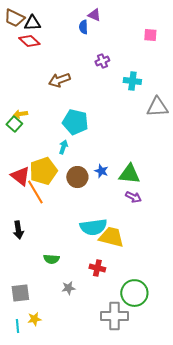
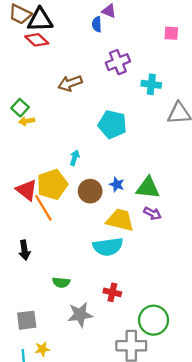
black triangle: (32, 23) -> (40, 20), size x1.4
purple cross: (102, 61) -> (118, 62), size x1.5
cyan pentagon: (75, 122) -> (112, 124), moved
green square: (14, 124) -> (20, 108), moved
yellow trapezoid: (111, 237) -> (120, 220), moved
gray star: (68, 288) -> (80, 315), size x1.6

